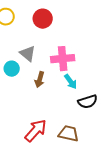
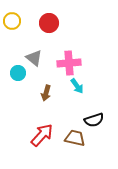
brown arrow: (40, 80) -> (46, 93), moved
black semicircle: (88, 102) -> (94, 120), moved

